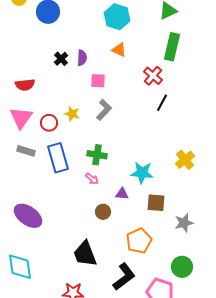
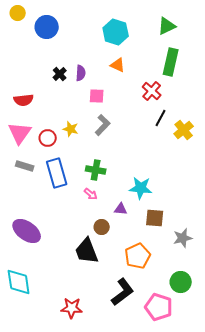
yellow cross: (185, 160) -> (184, 130), moved
black trapezoid: (85, 254) -> (87, 251), moved

